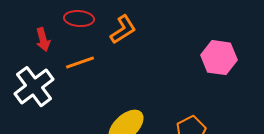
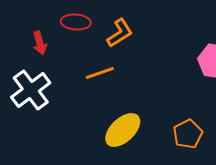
orange line: (80, 63) -> (100, 73), moved

